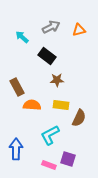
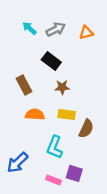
cyan arrow: (22, 37) -> (29, 28), moved
brown rectangle: (17, 87) -> (24, 85), moved
cyan L-shape: (50, 135) -> (55, 147), turned -40
blue arrow: (16, 149) -> (17, 163), turned -135

